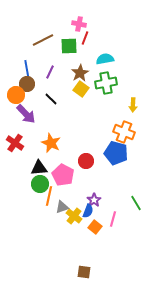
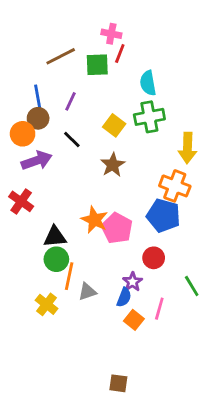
cyan semicircle: (105, 59) -> (148, 83), turned -90
brown star: (80, 73) -> (113, 165), moved
yellow arrow: (133, 105) -> (187, 148), size x1.5
purple arrow: (26, 114) -> (37, 161), turned -65
orange star: (51, 143) -> (94, 220), moved
red circle: (86, 161) -> (154, 258), moved
pink pentagon: (63, 175) -> (117, 228), moved
yellow cross: (74, 216) -> (47, 304), moved

